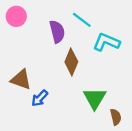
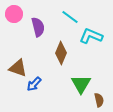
purple semicircle: (57, 32) -> (38, 27), moved

